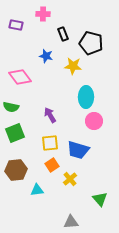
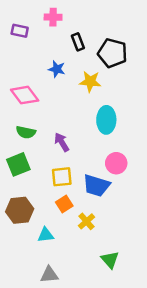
green semicircle: (11, 107) -> (26, 132), moved
pink circle: (94, 121) -> (116, 163), moved
green triangle: (100, 199) -> (110, 260), moved
gray triangle: (71, 222) -> (49, 275), moved

